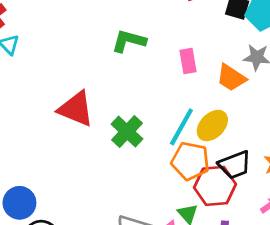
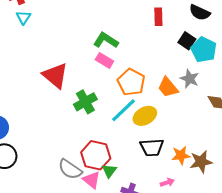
pink rectangle: (188, 61) -> (104, 60), moved, turned -66
orange pentagon: (190, 161) -> (131, 82), moved
red hexagon: (215, 186) -> (96, 155), moved

